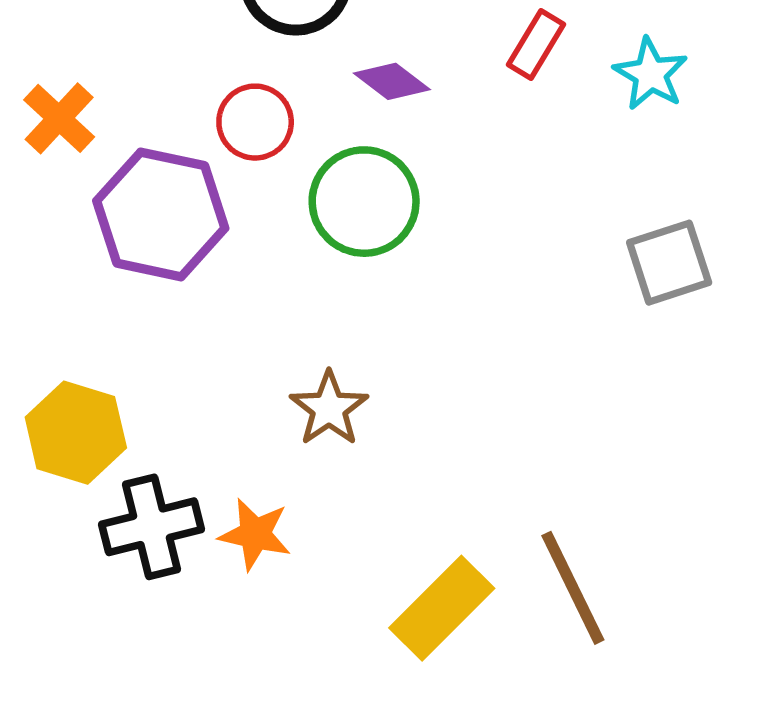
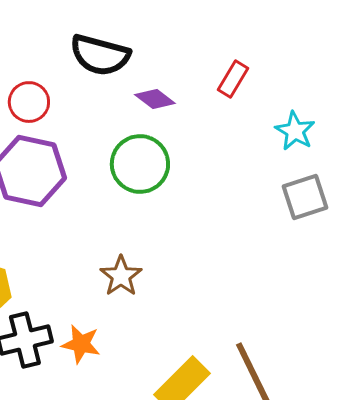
cyan star: (651, 74) -> (295, 131), moved
red circle: (255, 122) -> (29, 102), moved

